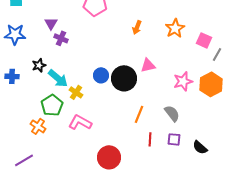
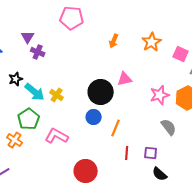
blue circle: (101, 75) -> (94, 117), moved
yellow cross: (76, 92) -> (57, 95), moved
gray semicircle: (172, 113) -> (169, 127), moved
black semicircle: (200, 147) -> (160, 174), moved

